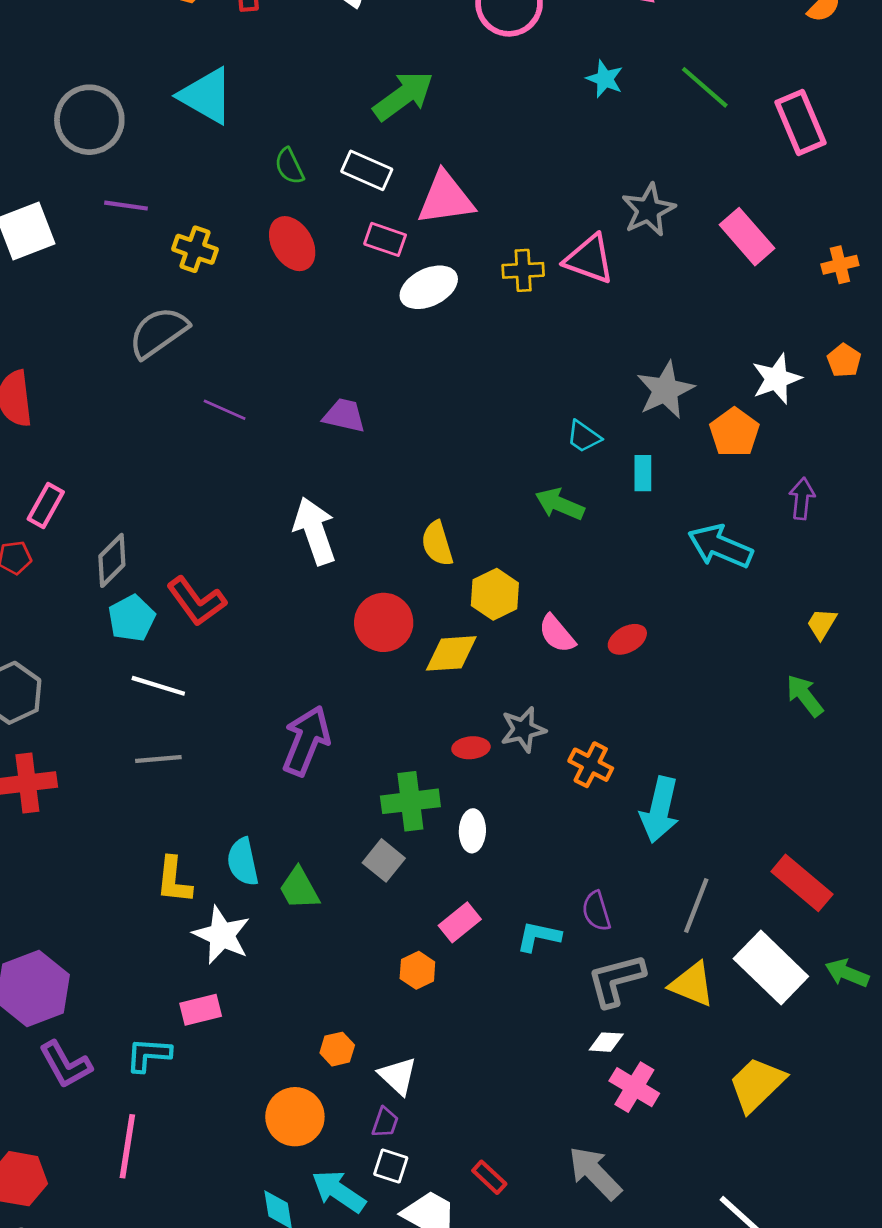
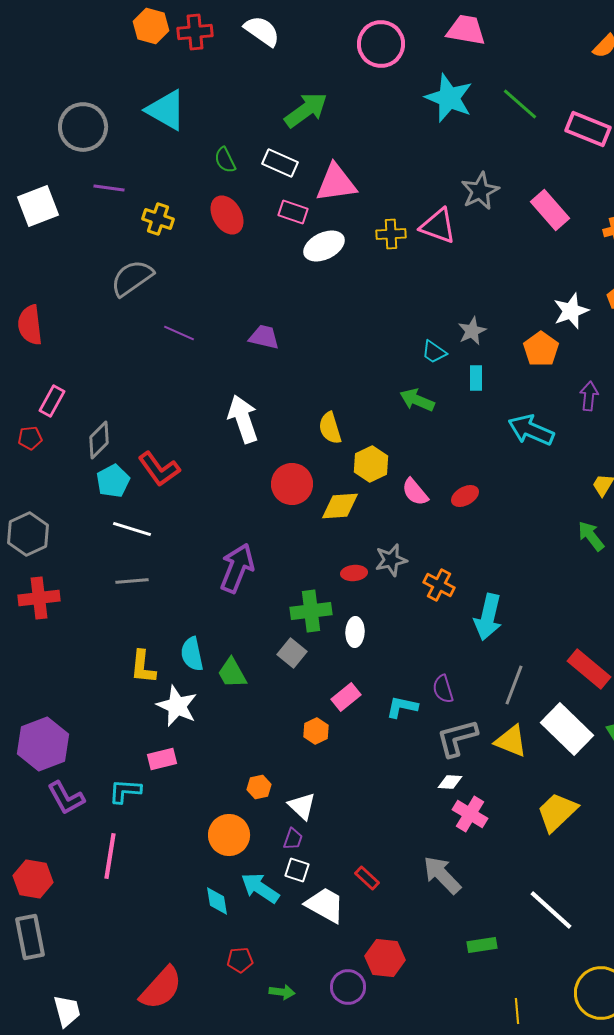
cyan star: (605, 79) -> (449, 98), size x1.8
pink rectangle: (800, 123) -> (588, 129), turned -45
gray star: (665, 390) -> (472, 331), moved, size x0.7

